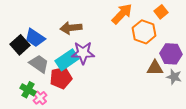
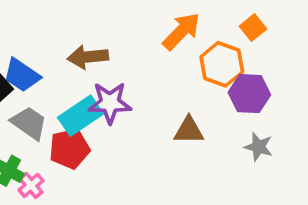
purple hexagon: (171, 54) -> (249, 94), moved
brown triangle: (155, 68) -> (189, 130), moved
gray star: (174, 77) -> (259, 147), moved

